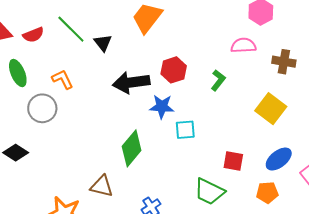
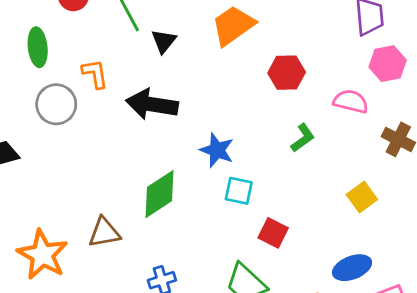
red hexagon: (174, 70) -> (287, 73), moved
black arrow: (131, 82) -> (152, 104), moved
yellow square: (271, 109) -> (362, 197), size x0.7
red square: (233, 161) -> (273, 233), moved
brown triangle: (102, 186) -> (104, 232), turned -40

